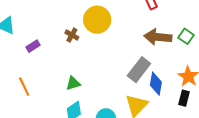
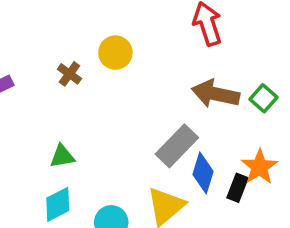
yellow circle: (97, 20) -> (115, 53), size x0.7
black rectangle: (184, 98) -> (237, 188), moved

